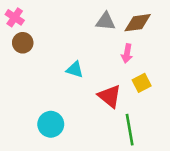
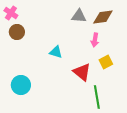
cyan circle: (51, 124) -> (21, 85), moved

